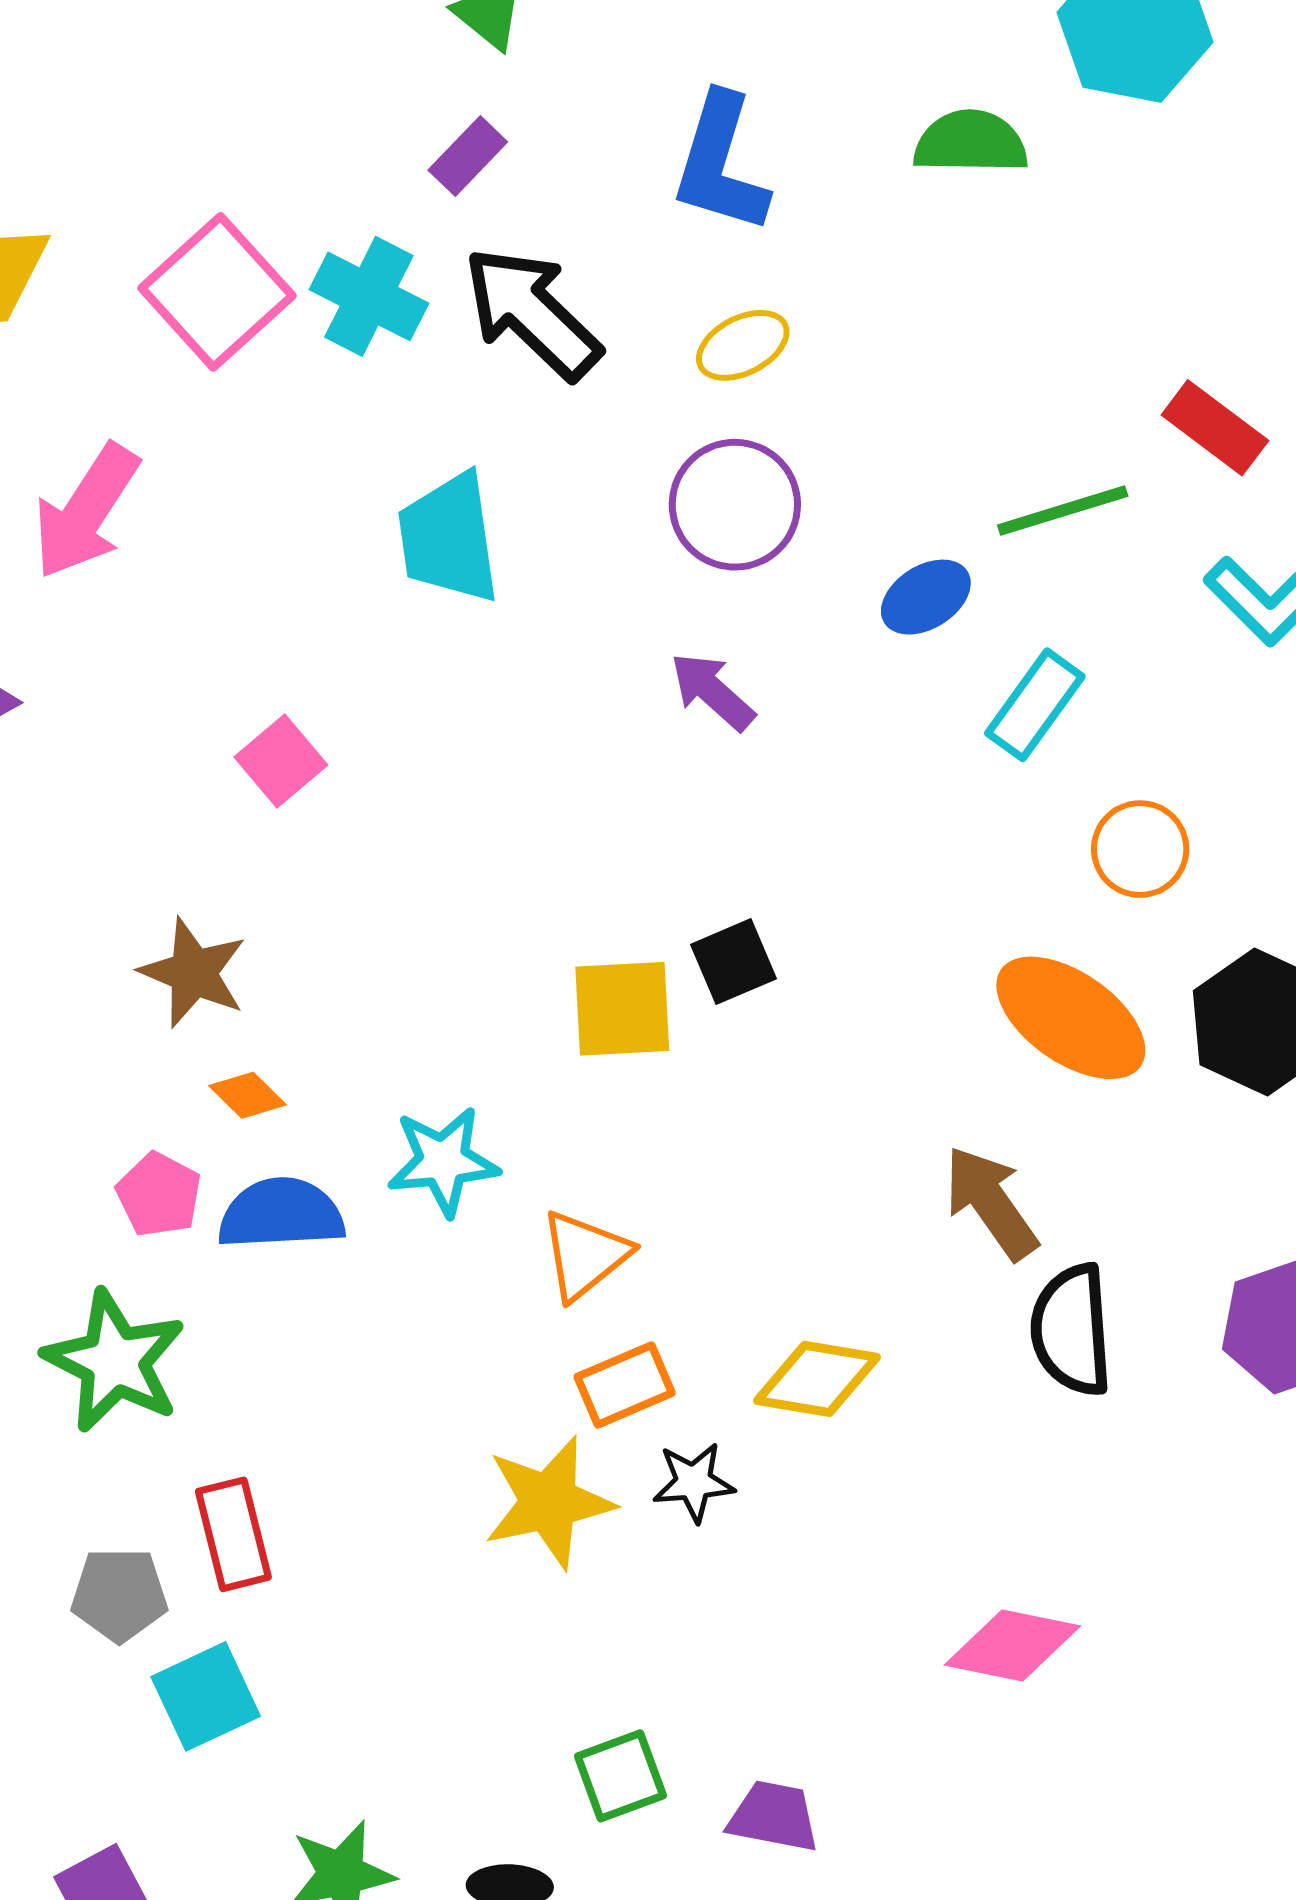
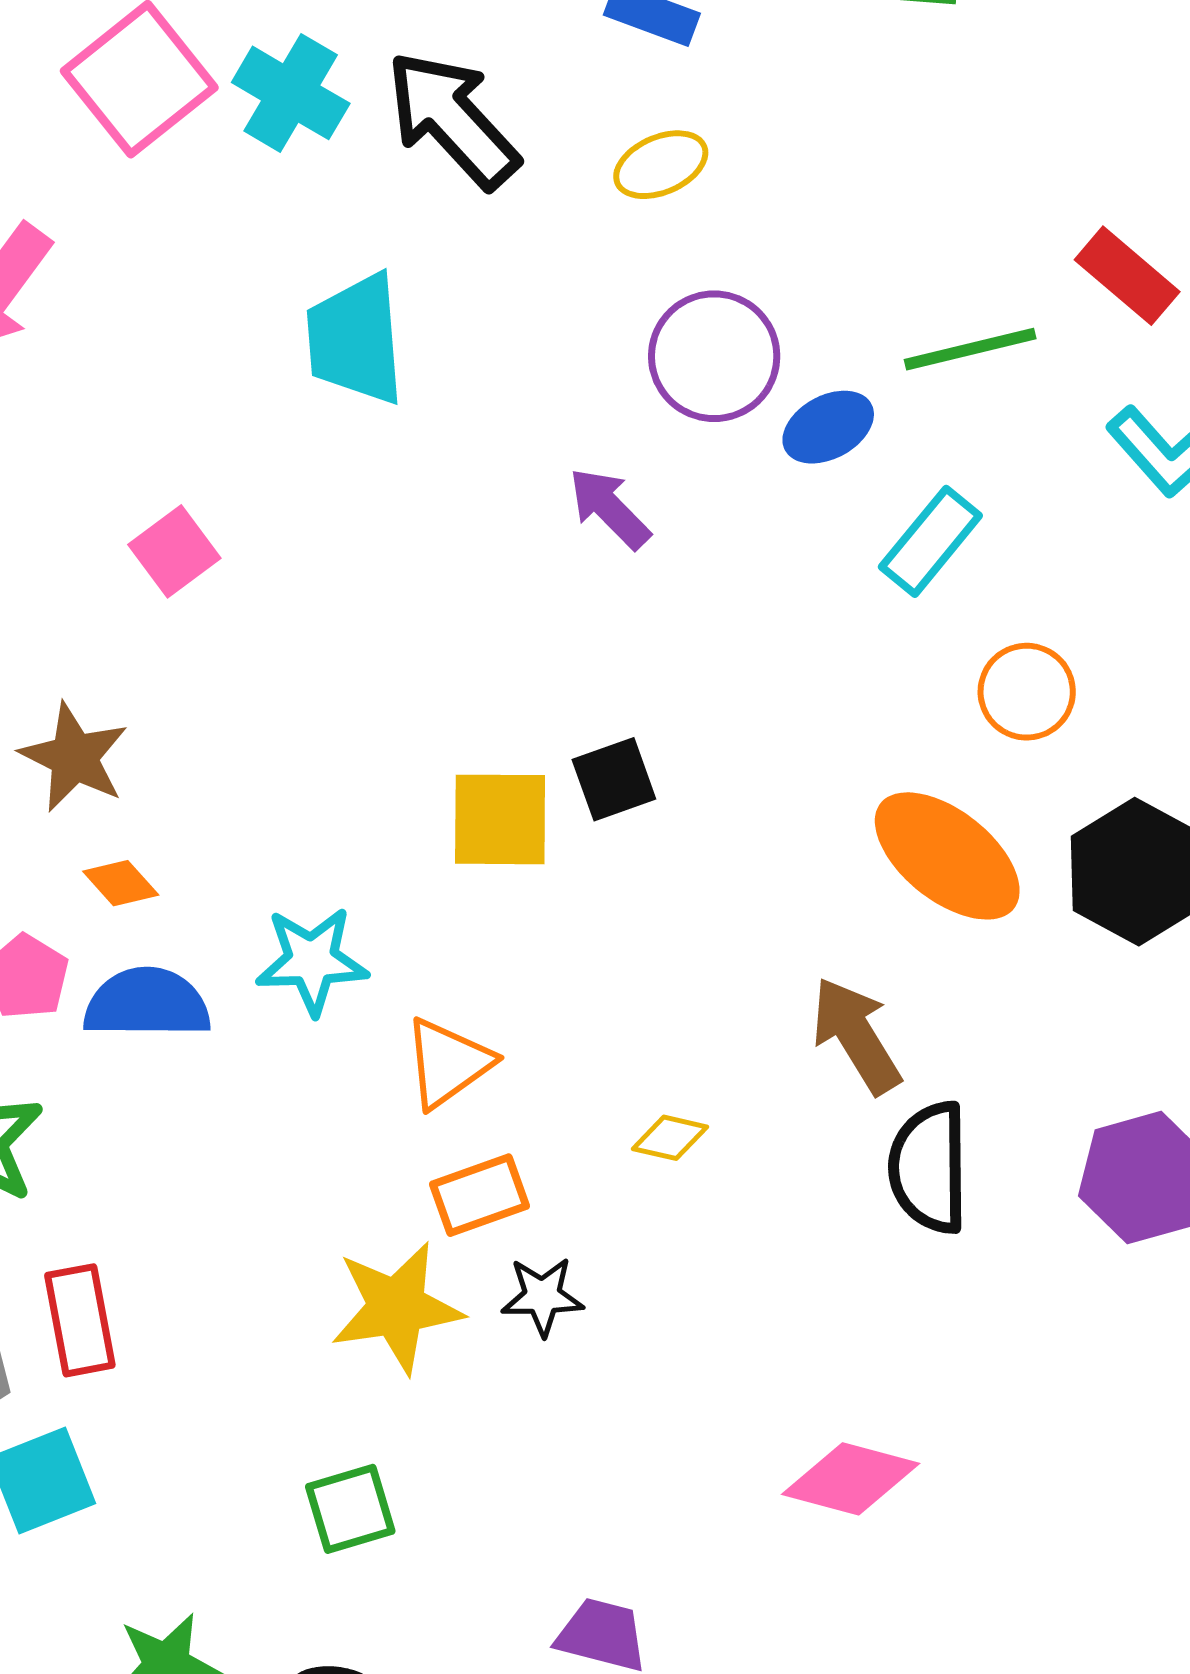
purple circle: (735, 505) -> (714, 356), moved
yellow diamond: (817, 1379) -> (670, 1138), moved, size x0.6
green square: (620, 1776) -> (350, 1509), moved

